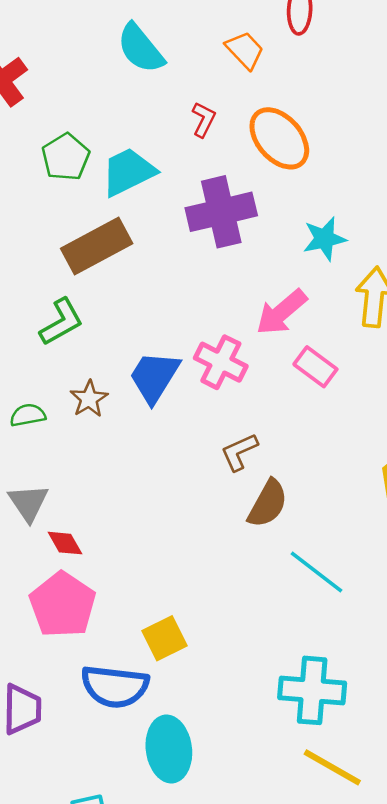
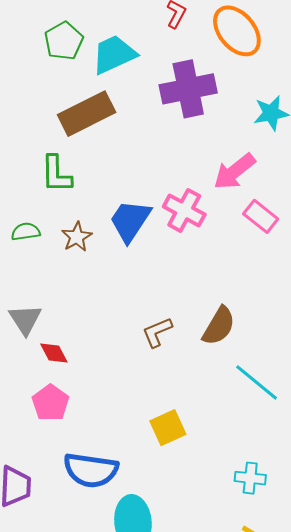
green L-shape: (61, 322) -> (56, 174), turned 117
green semicircle: (28, 415) -> (26, 232), moved
brown L-shape: (239, 452) -> (157, 332), moved
pink pentagon: (63, 605) -> (50, 403), size x0.7
yellow square: (165, 638) -> (168, 428), moved
cyan cross: (312, 690) -> (250, 478), size x0.6

